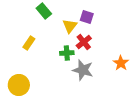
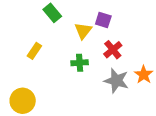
red cross: (84, 42) -> (113, 50), moved
gray star: (83, 70) -> (116, 81), moved

